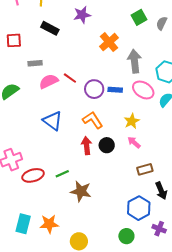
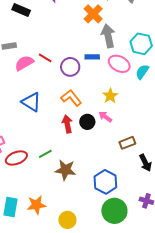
orange cross: (109, 42) -> (93, 14), moved
blue rectangle: (115, 90) -> (92, 57), moved
pink arrow: (134, 142) -> (105, 117), moved
blue hexagon: (139, 208) -> (105, 182), moved
green circle: (126, 236) -> (114, 211), size x1.6

